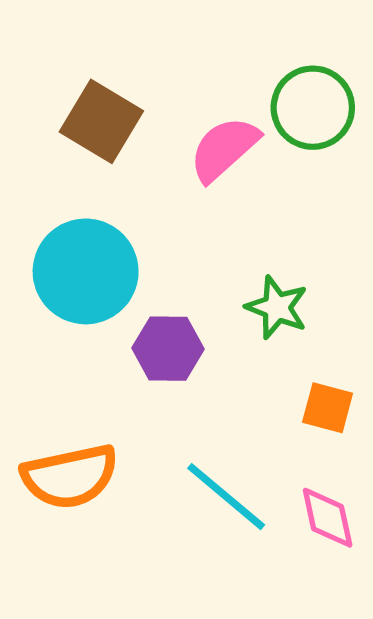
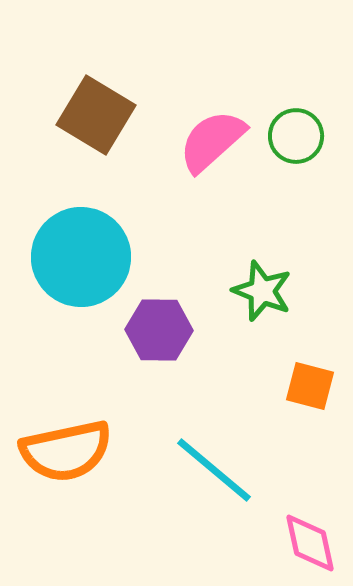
green circle: (313, 108) -> (296, 136), moved, size x0.7
pink diamond: (328, 518) -> (310, 543), moved

